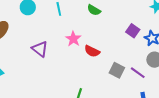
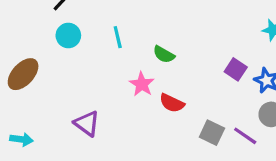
green semicircle: (94, 10) -> (164, 54), moved
purple triangle: (40, 49) -> (87, 123), moved

